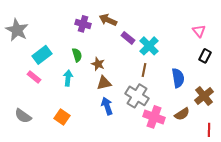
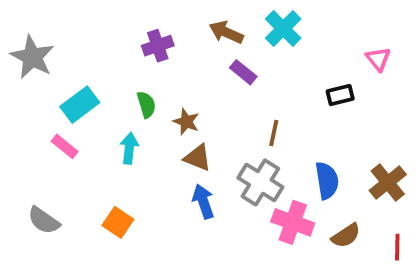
brown arrow: (108, 20) -> (226, 32), moved
purple cross: (83, 24) -> (158, 46), turned -35
cyan cross: (149, 46) -> (283, 29), moved
black rectangle: (205, 56) -> (340, 95), moved, turned 48
blue semicircle: (178, 78) -> (327, 181), moved
brown triangle: (104, 83) -> (198, 158), turned 35
brown semicircle: (182, 114) -> (346, 236), moved

